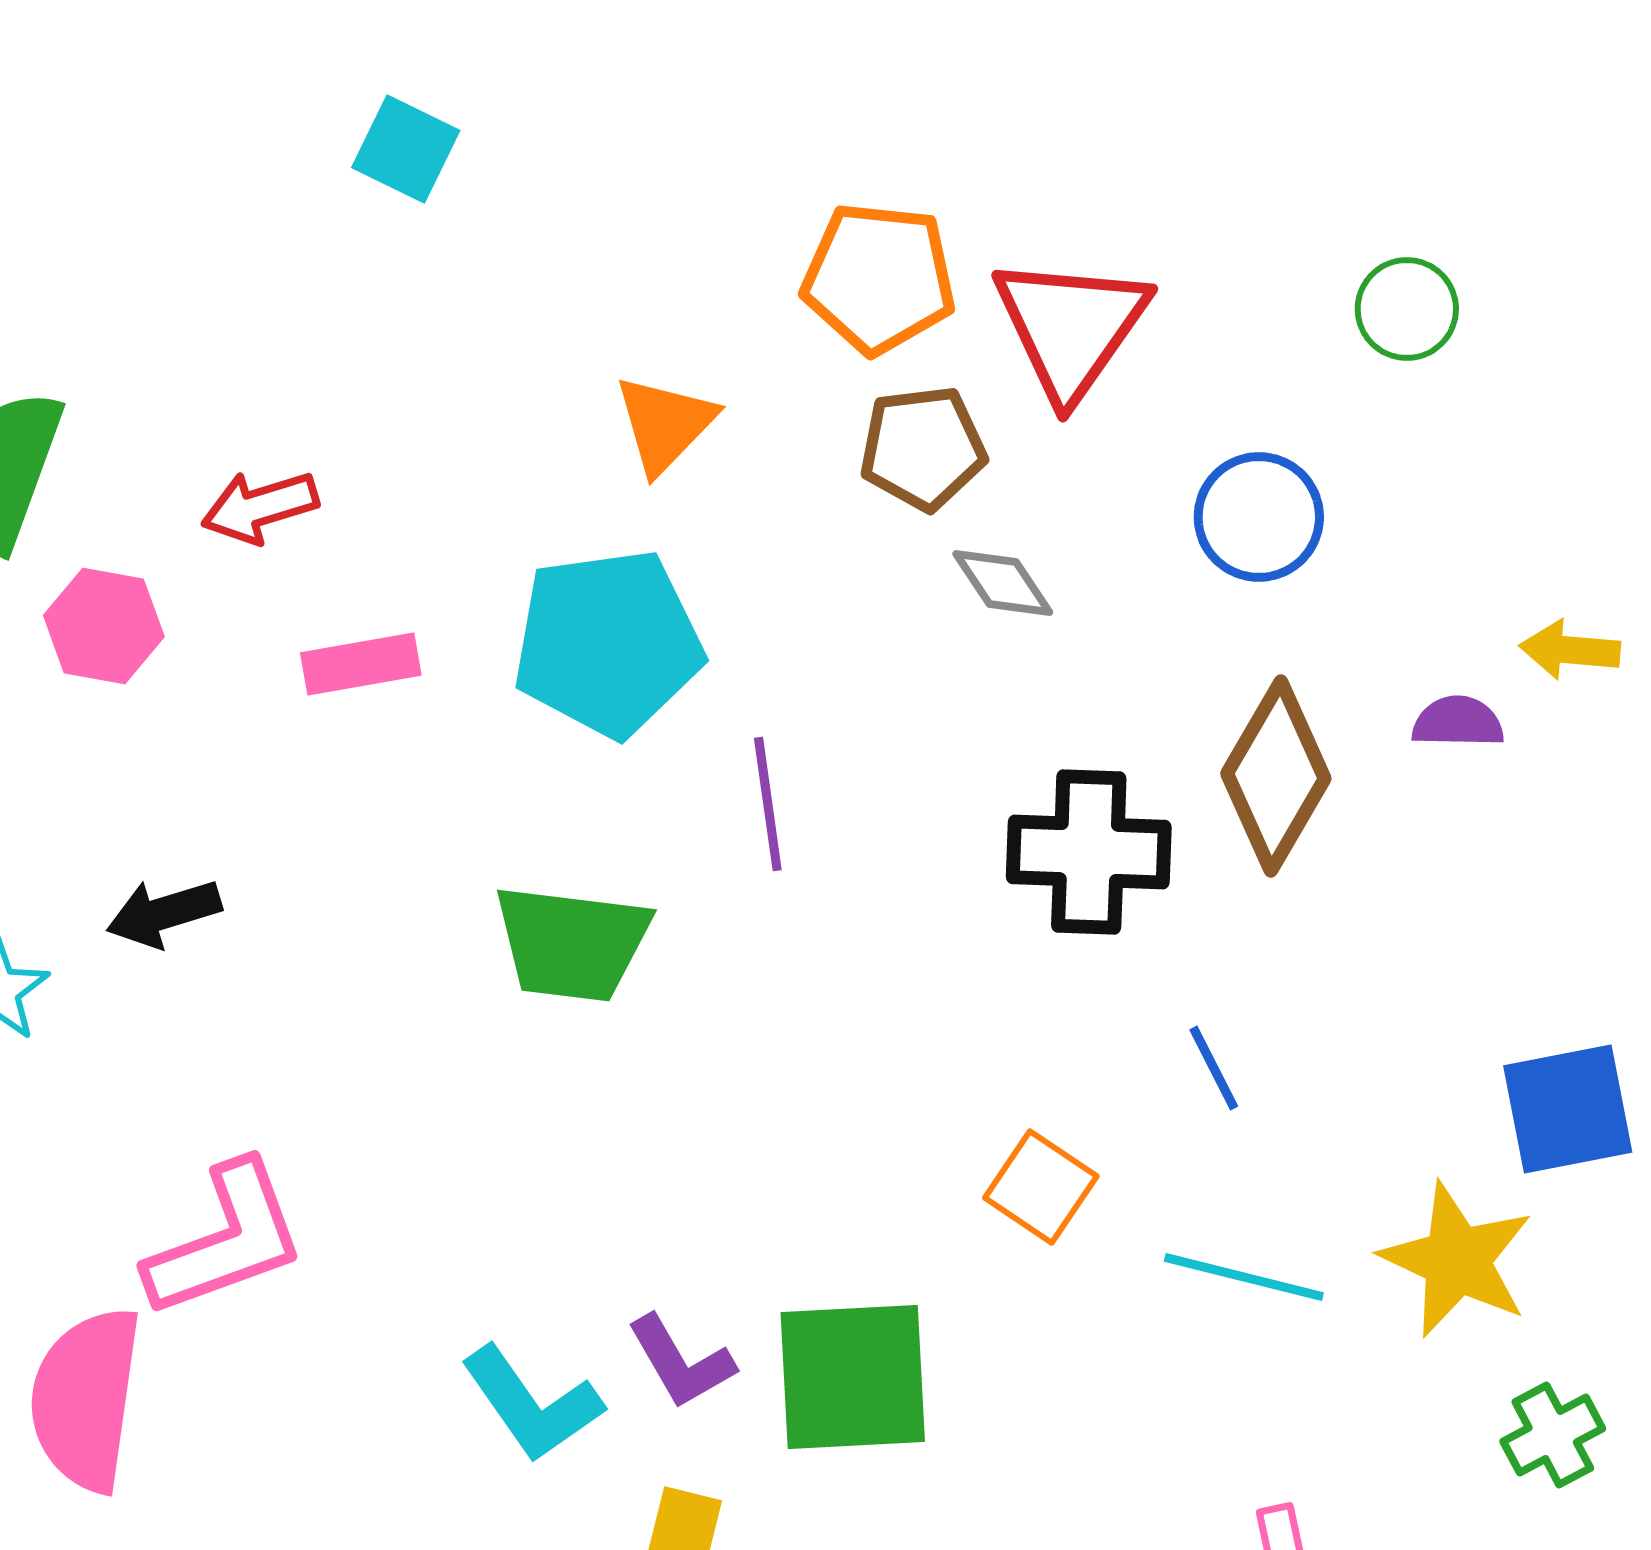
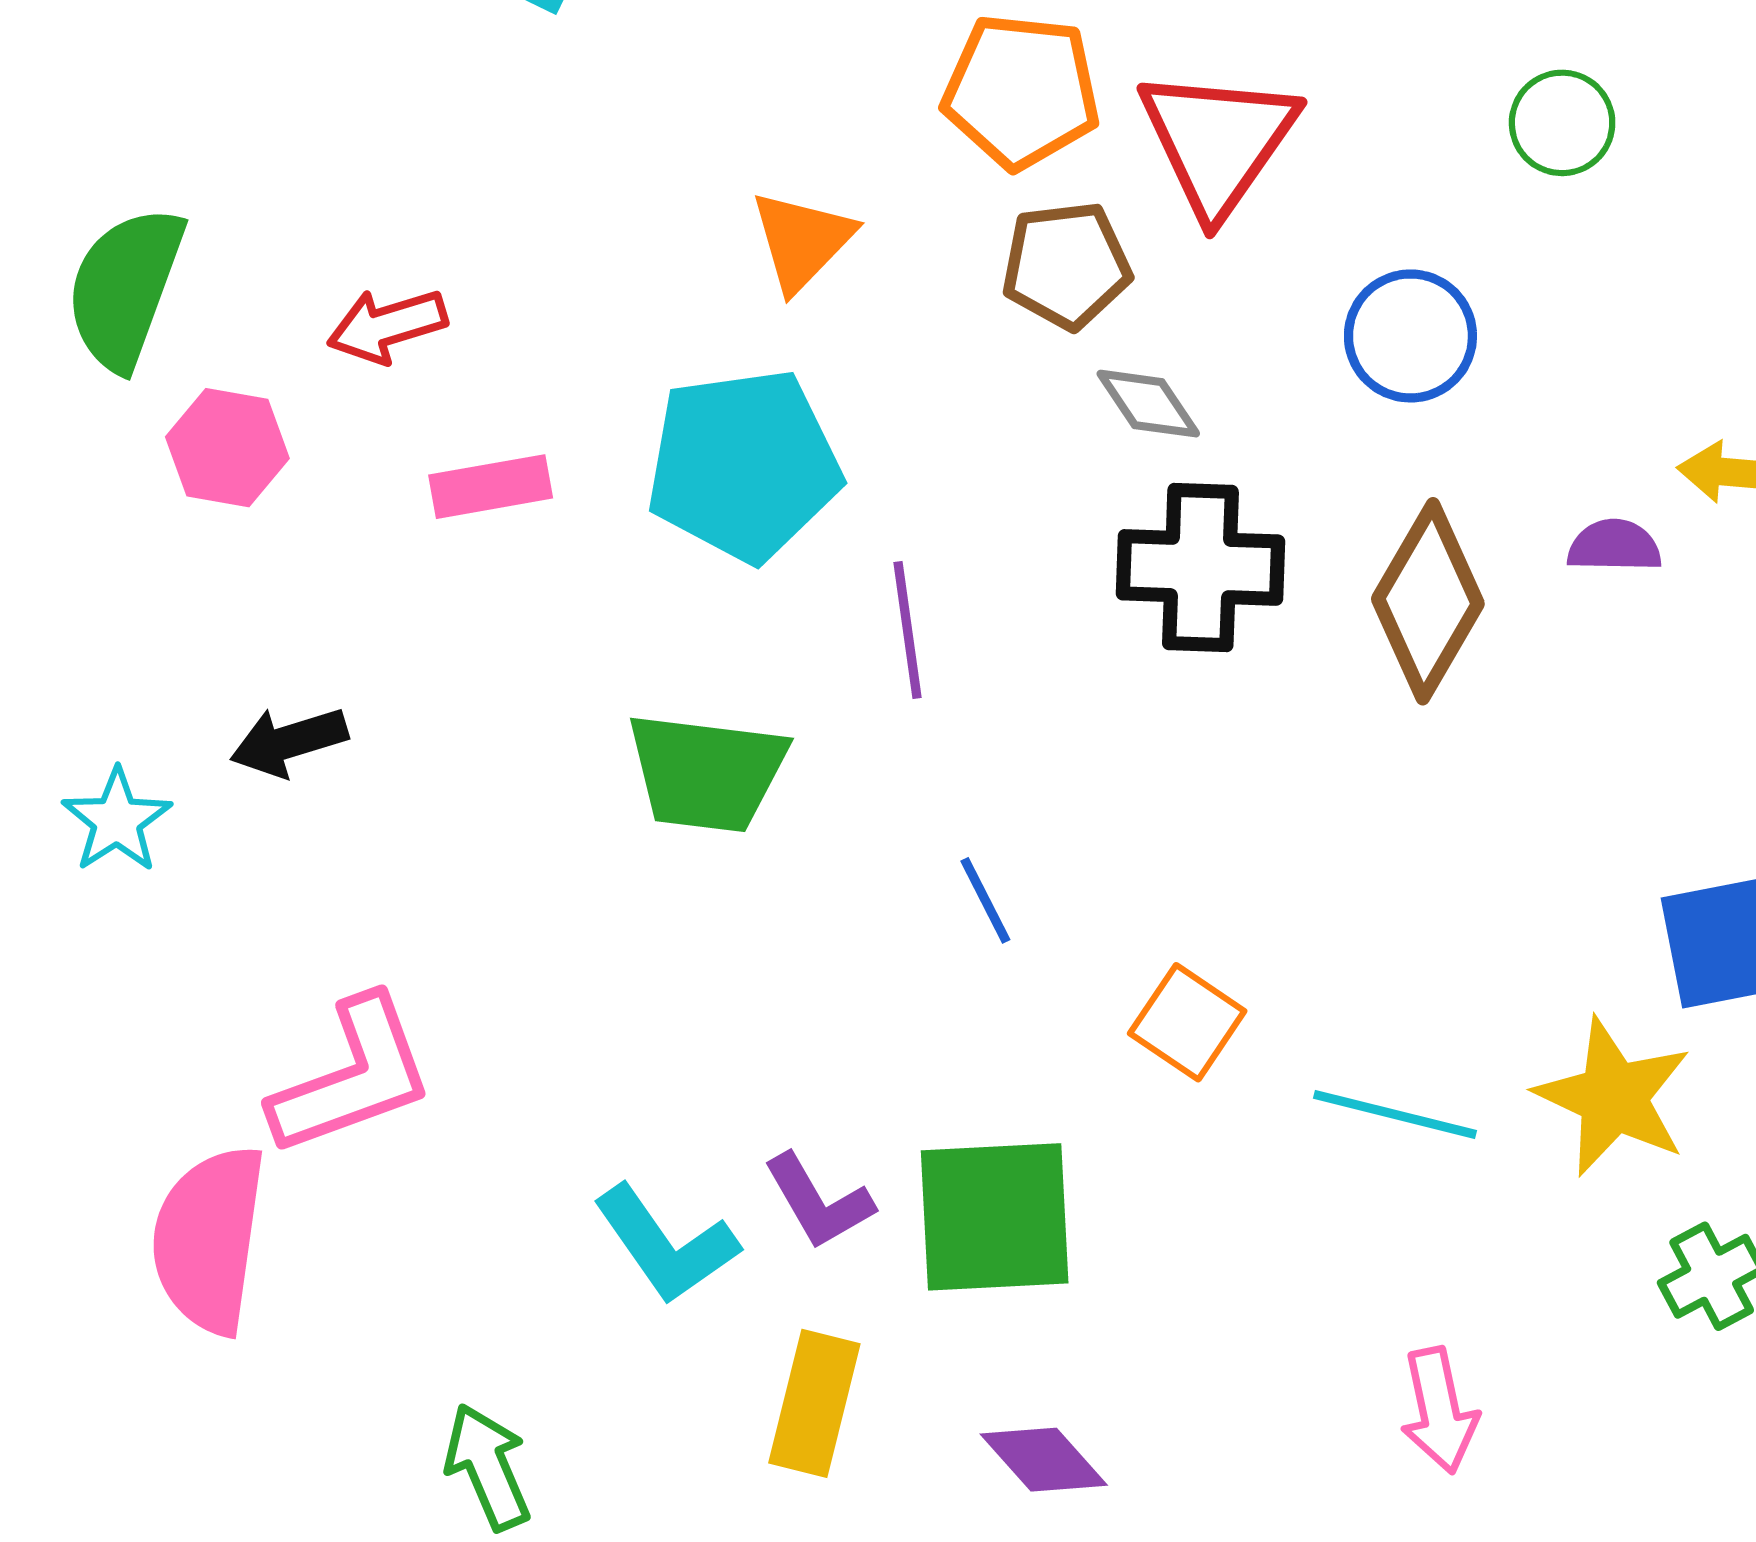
black cross: (1089, 852) -> (1200, 567), moved
blue line: (1214, 1068) -> (985, 900), moved

